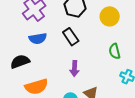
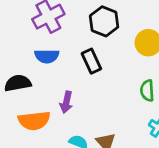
purple arrow: (74, 69) -> (66, 102), moved

